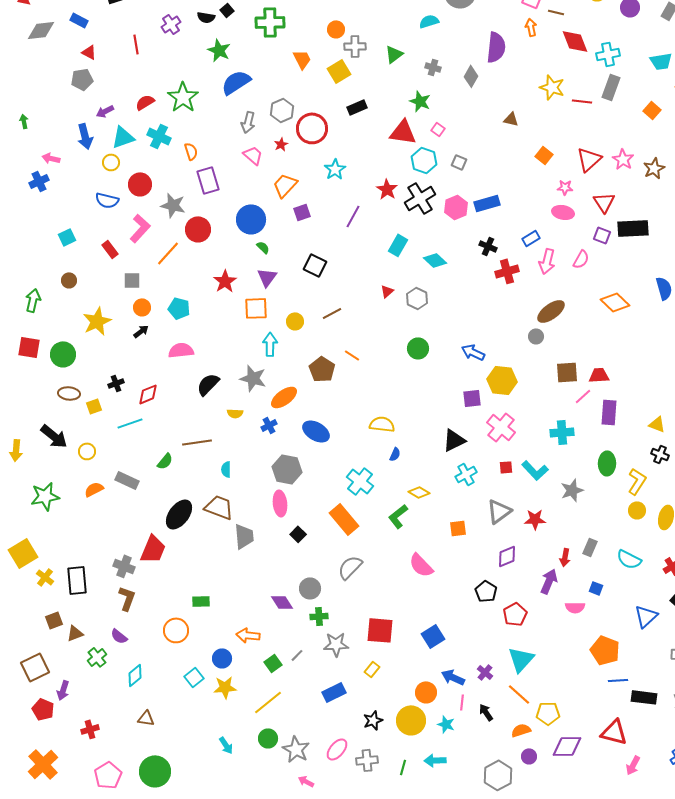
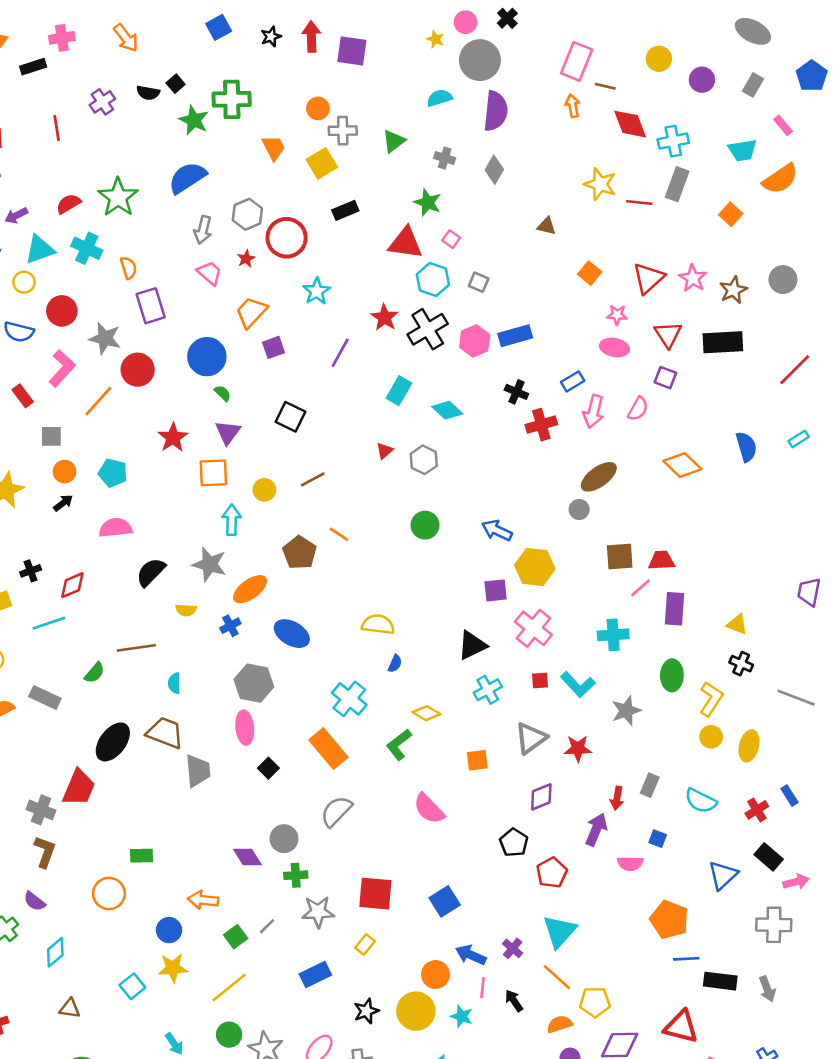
purple semicircle: (496, 47) -> (496, 111), moved
green star: (219, 50) -> (194, 120), moved
black rectangle: (633, 228) -> (723, 342), moved
cyan square: (194, 677) -> (132, 986), moved

